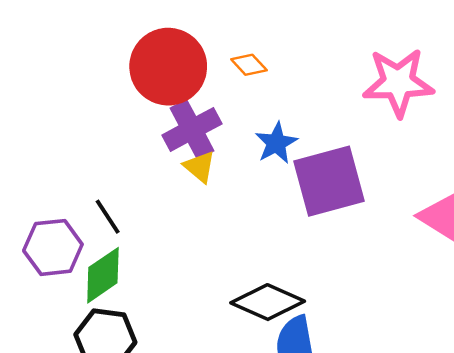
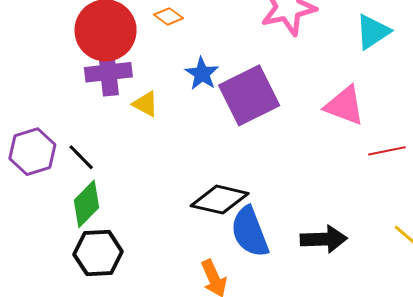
purple cross: (192, 129) -> (108, 72), moved, turned 33
purple hexagon: (53, 247) -> (32, 152), moved

